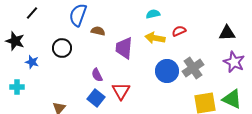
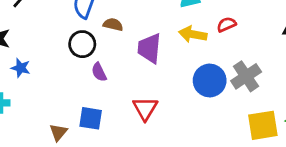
black circle: (62, 48) -> (82, 44), moved
purple semicircle: (97, 75) -> (99, 72), moved
blue square: (96, 98) -> (91, 118), moved, turned -30

